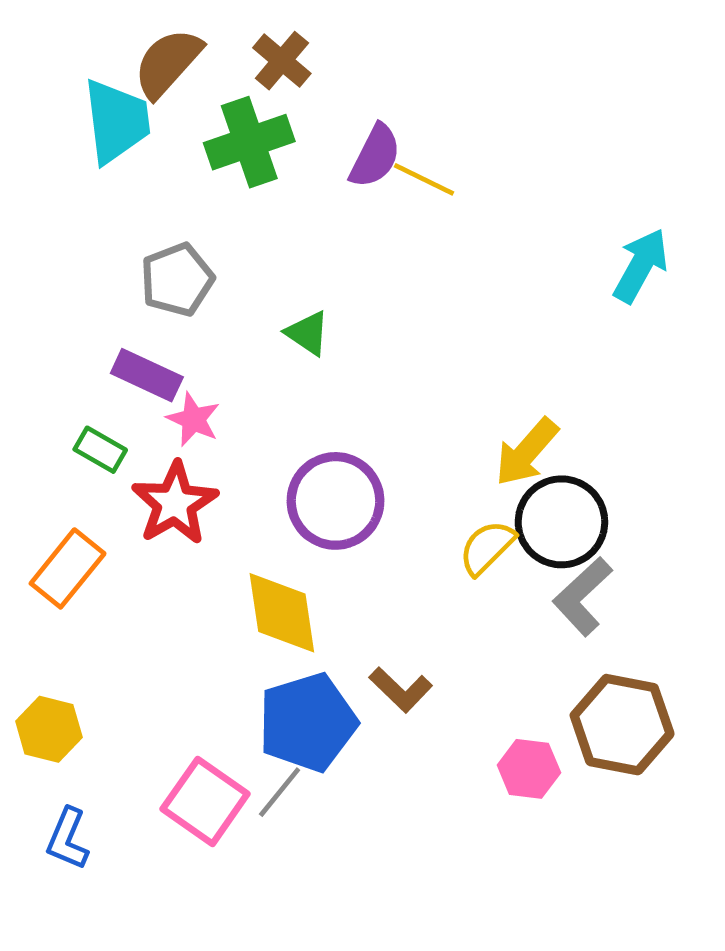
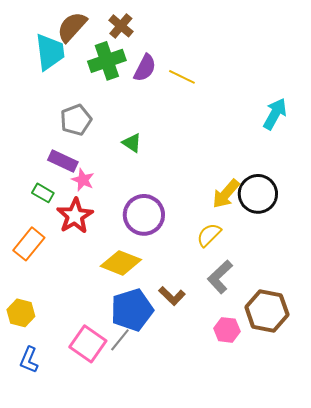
purple semicircle: (375, 156) -> (145, 68), moved
black circle: (561, 522) -> (258, 194), moved
gray L-shape: (582, 596) -> (220, 277), moved
yellow diamond: (282, 613) -> (121, 263), turned -60

